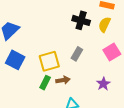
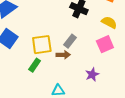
yellow semicircle: (105, 25) -> (109, 22), moved, turned 84
brown arrow: (63, 80) -> (63, 55), moved

